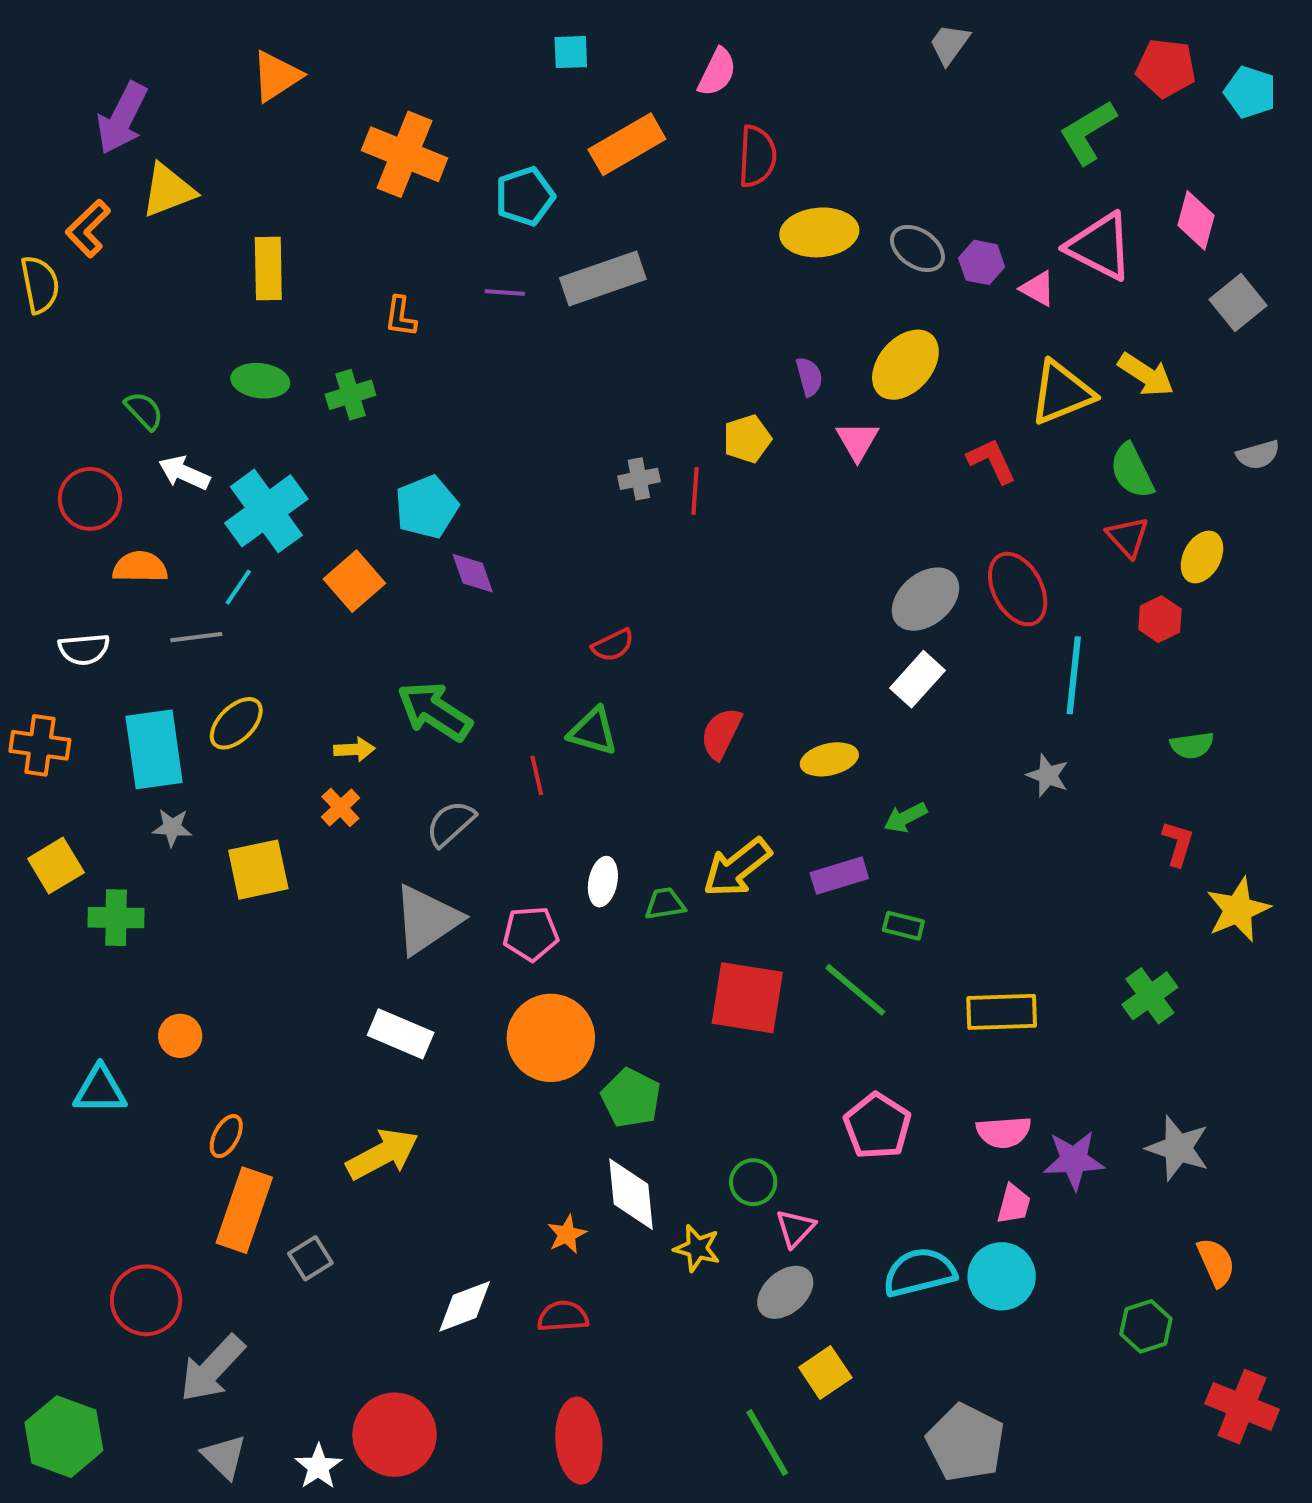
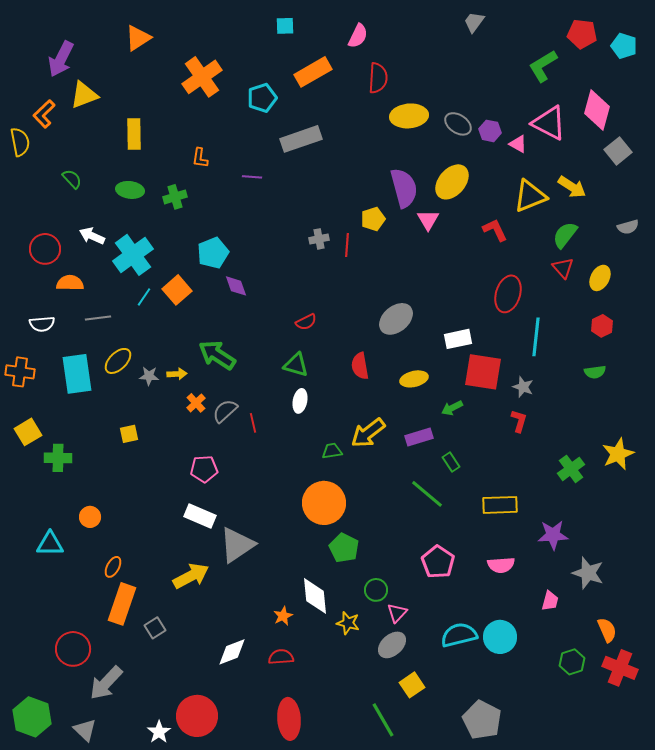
orange cross: (405, 154) -> (202, 77), turned 33
pink diamond: (1196, 220) -> (597, 110), size x1.4
purple line: (505, 293) -> (252, 177), moved
purple semicircle: (809, 377) -> (404, 188), size x2.0
green semicircle: (144, 411) -> (72, 179), moved
green semicircle: (1132, 471) -> (565, 235), turned 64
cyan line: (238, 587) -> (144, 297), moved
red ellipse: (1018, 589) -> (508, 294), turned 45
gray ellipse: (925, 599) -> (396, 319), moved
red hexagon: (1160, 619) -> (602, 326), moved
white rectangle: (917, 679) -> (458, 339), turned 36
red semicircle: (721, 733) -> (360, 366), turned -36
red line: (537, 775) -> (253, 423), moved
orange cross: (340, 807) -> (196, 403), moved
gray star: (172, 827) -> (149, 376), moved
red L-shape: (1178, 844) -> (519, 421), moved
yellow square: (258, 870) -> (129, 434), size x0.6
white ellipse: (603, 882) -> (300, 401), moved
gray triangle: (427, 920) -> (237, 545), moved
green rectangle: (903, 926) -> (451, 462), turned 42
pink pentagon: (531, 934) -> (204, 469), moved
green cross: (1150, 996) -> (571, 469), moved
red square: (747, 998) -> (483, 372), moved
orange circle: (551, 1038) -> (324, 503), moved
green pentagon: (631, 1098) -> (344, 548), moved
purple star: (1074, 1160) -> (553, 535), moved
pink trapezoid: (1014, 1204) -> (550, 601), moved
red cross: (1242, 1407) -> (620, 668), moved
gray triangle: (224, 1457) -> (85, 730), moved

